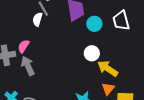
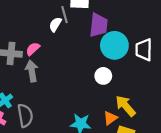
cyan circle: (94, 24) -> (114, 45), size x1.6
yellow arrow: (108, 69) -> (126, 106), moved

